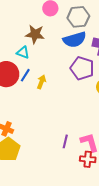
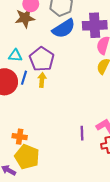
brown star: (35, 34) -> (25, 18), moved
purple pentagon: (82, 68) -> (42, 59), moved, turned 30

